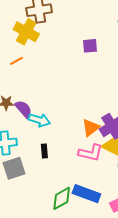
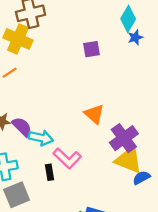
orange triangle: (91, 128) -> (94, 114), moved, turned -36
pink L-shape: (91, 153) -> (67, 158), moved, turned 35

